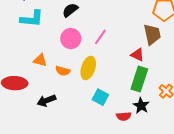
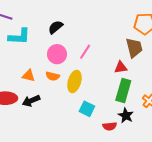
red triangle: (137, 55) -> (121, 67), turned -32
orange semicircle: (63, 71) -> (53, 76), moved
black arrow: (46, 101) -> (31, 101), moved

